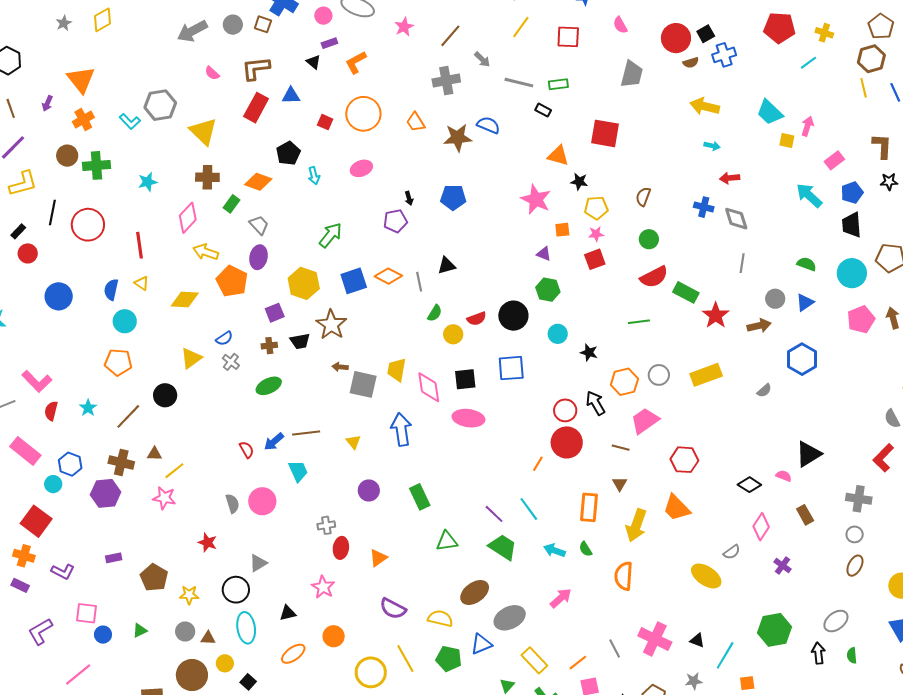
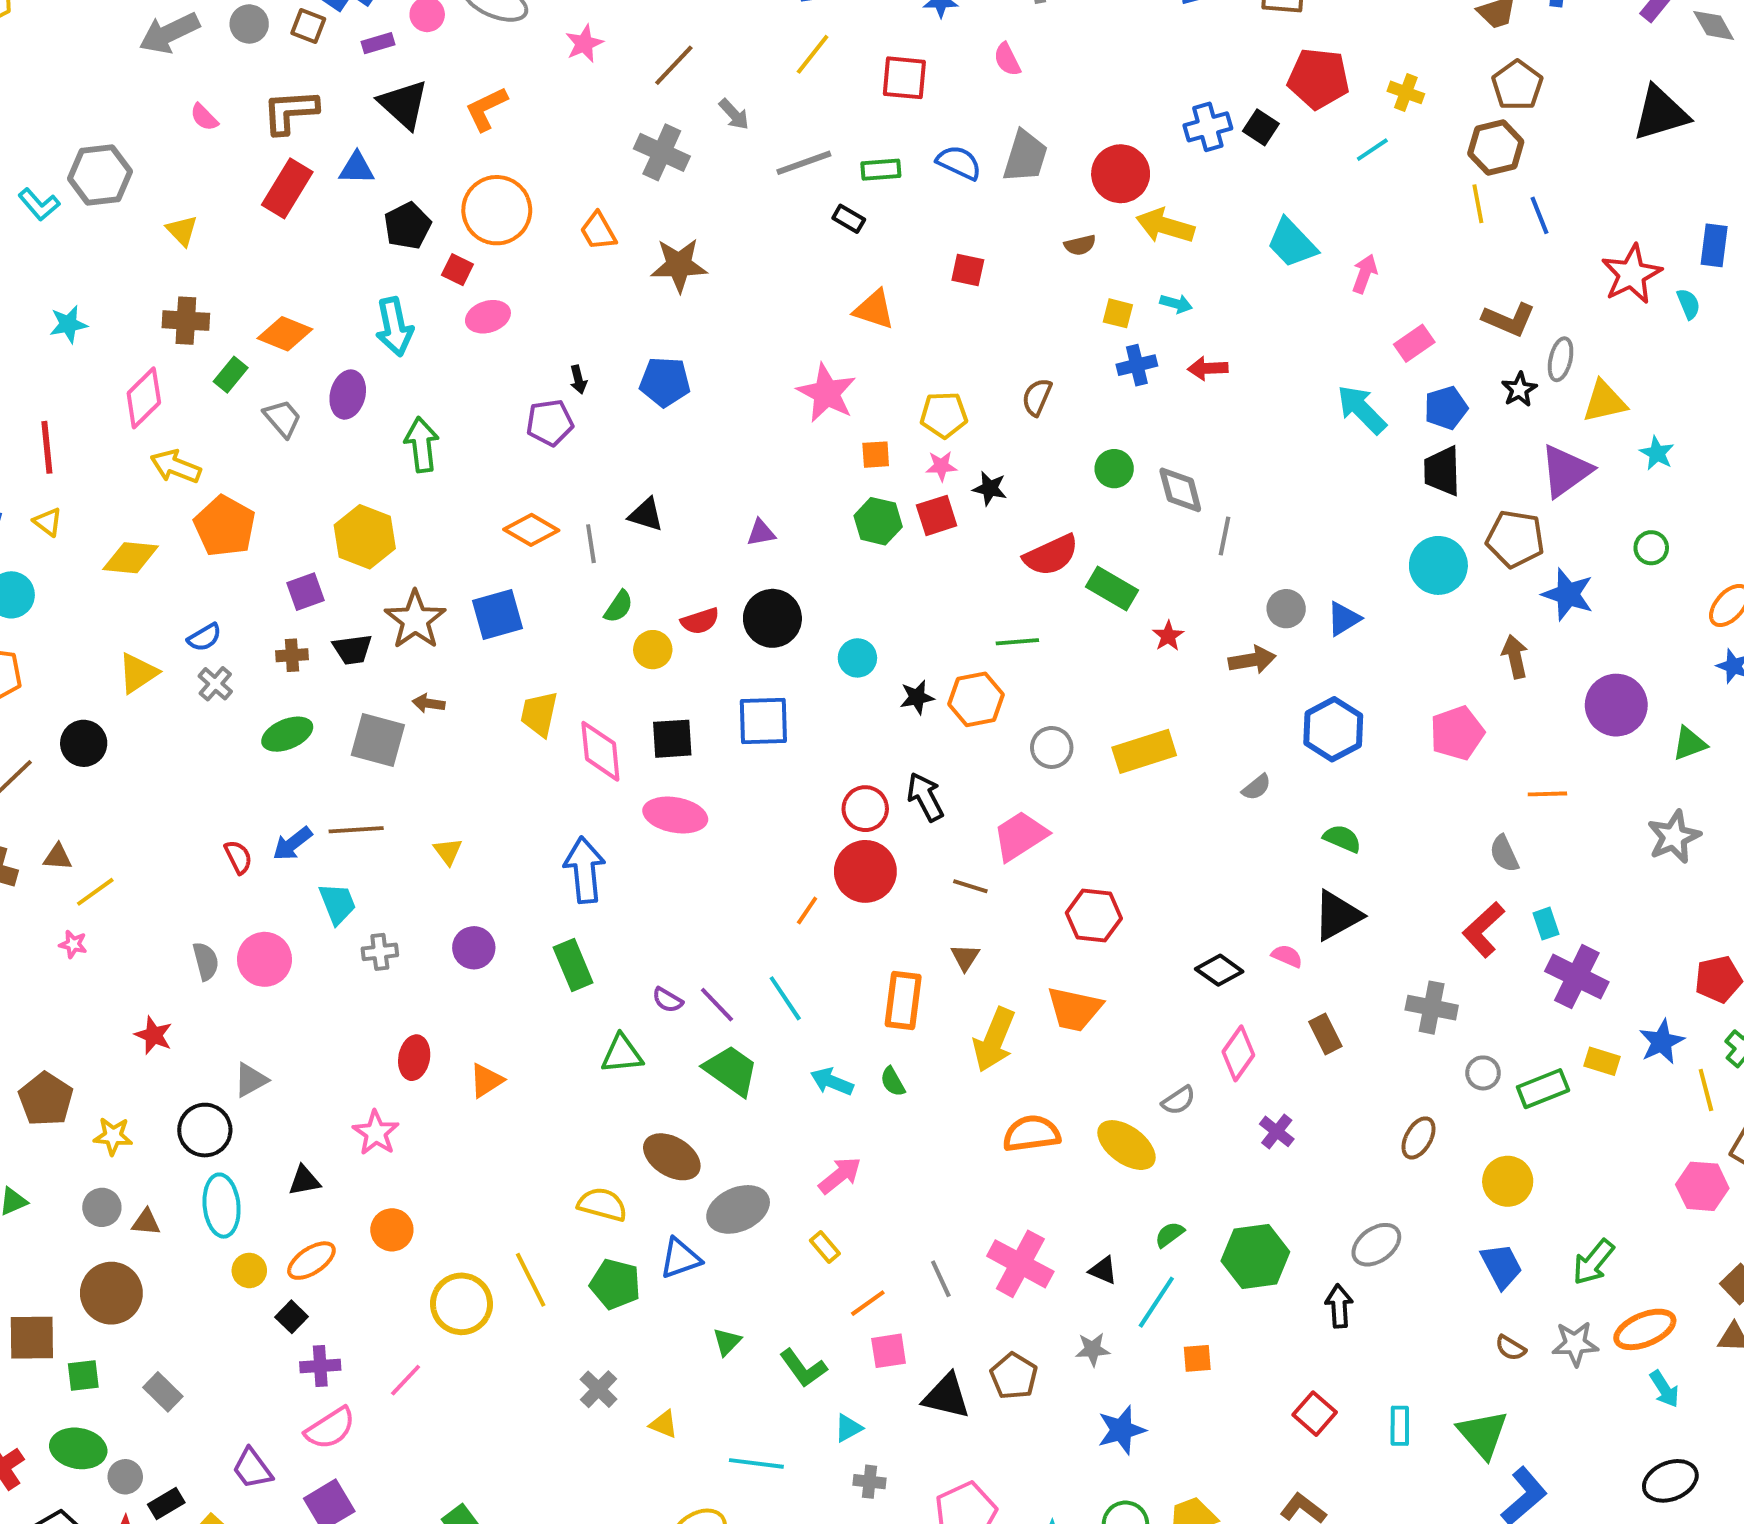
black square: (706, 34) -> (1261, 127), moved, turned -30
red circle: (676, 38) -> (1121, 174), moved
purple rectangle: (329, 43) -> (378, 43), moved
black triangle: (313, 62) -> (404, 104), size x1.8
brown semicircle: (691, 63) -> (1080, 245), moved
gray cross: (446, 81) -> (662, 152), turned 32
gray line: (519, 83) -> (804, 163), turned -36
red square: (325, 122) -> (457, 270), moved
blue semicircle: (488, 125) -> (959, 163), moved
yellow triangle: (203, 131) -> (182, 231), size x0.6
red square: (605, 133) -> (968, 270), size x0.6
yellow square: (787, 140) -> (1118, 313), moved
brown L-shape: (882, 146) -> (1509, 319), turned 108
black pentagon: (288, 153) -> (407, 226), moved
cyan arrow: (314, 176) -> (394, 327), size x1.6
black star: (579, 182) -> (990, 488), moved
black star: (889, 182) -> (1519, 389), turned -30
blue cross: (704, 207) -> (1137, 365), moved, turned -30
gray diamond: (736, 219) -> (1180, 490), moved
green arrow: (331, 235) -> (422, 445), turned -48
green circle: (649, 239) -> (1114, 469), moved
purple triangle: (544, 254) -> (761, 533), moved, turned -35
purple ellipse: (259, 257) -> (348, 395), moved
green semicircle: (807, 264) -> (1342, 839), moved
black triangle: (447, 266) -> (646, 515), turned 30
blue square: (354, 281) -> (497, 615), moved
green hexagon: (548, 290) -> (878, 521), moved
red star: (716, 315) -> (1168, 636), size x0.6
pink pentagon: (861, 319) -> (1457, 733), moved
black star: (589, 352) -> (917, 697), turned -30
orange hexagon: (624, 382) -> (976, 699), moved
gray square: (363, 384) -> (378, 740), moved
blue arrow: (401, 430) -> (585, 870), moved
pink star: (164, 498) -> (73, 944), size x0.6
orange trapezoid: (677, 508) -> (1074, 1009), turned -36
gray cross: (326, 525) -> (380, 952), moved
gray circle: (855, 534) -> (1483, 1073), moved
orange semicircle: (624, 576) -> (1032, 1134), moved, turned 76
brown ellipse: (475, 592) -> (672, 1157), turned 64
purple semicircle: (393, 609) -> (668, 1000), moved, size x0.6
green semicircle: (852, 655) -> (1170, 1235), moved, turned 56
yellow rectangle: (534, 660) -> (825, 1247), moved, size x0.6
yellow circle: (225, 663) -> (249, 1270), moved
black square: (248, 682) -> (292, 1317), moved

